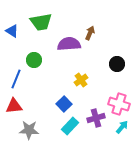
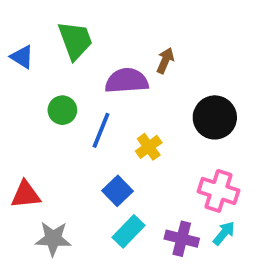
green trapezoid: (41, 22) -> (75, 40), turned -100
black circle: (117, 64) -> (215, 117), size x1.5
blue line: (16, 79) -> (101, 130), moved
purple cross: (96, 118) -> (182, 239), moved, turned 30

